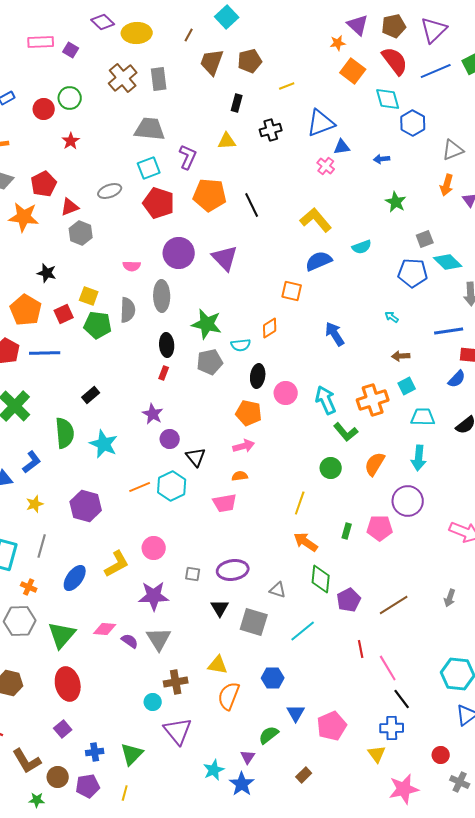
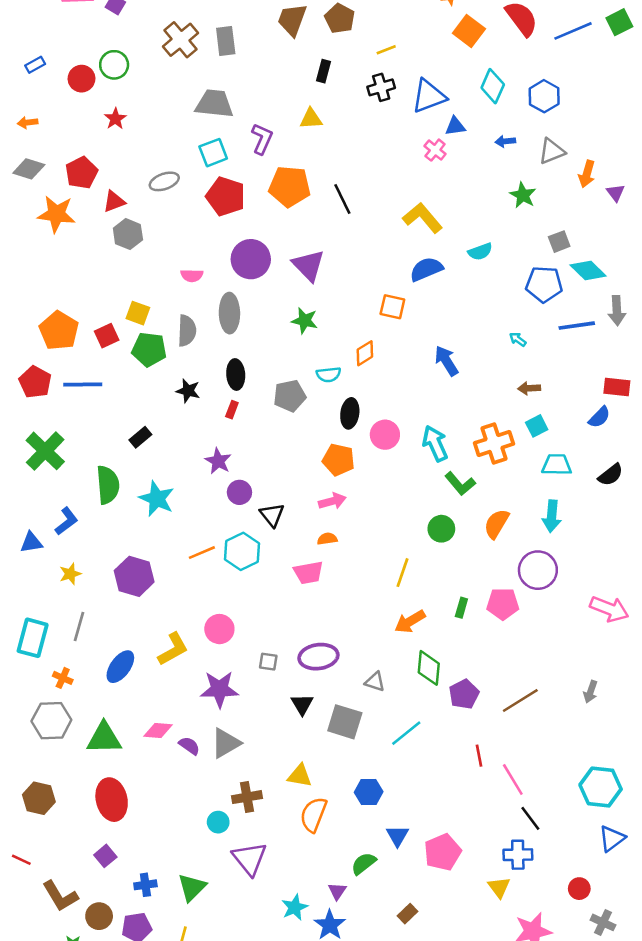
brown pentagon: (250, 61) -> (340, 18), turned -30
cyan diamond: (388, 99) -> (493, 86), moved, turned 40
black cross: (271, 130) -> (381, 87), moved
gray triangle: (453, 150) -> (552, 151), moved
black star: (47, 273) -> (188, 391), moved
green star: (207, 324) -> (305, 321), moved, size x0.7
blue line: (449, 331) -> (577, 326), moved
orange arrow: (306, 542) -> (410, 621), turned -65
green triangle: (62, 635) -> (104, 738), turned 48
gray triangle: (159, 639) -> (226, 743), turned 32

